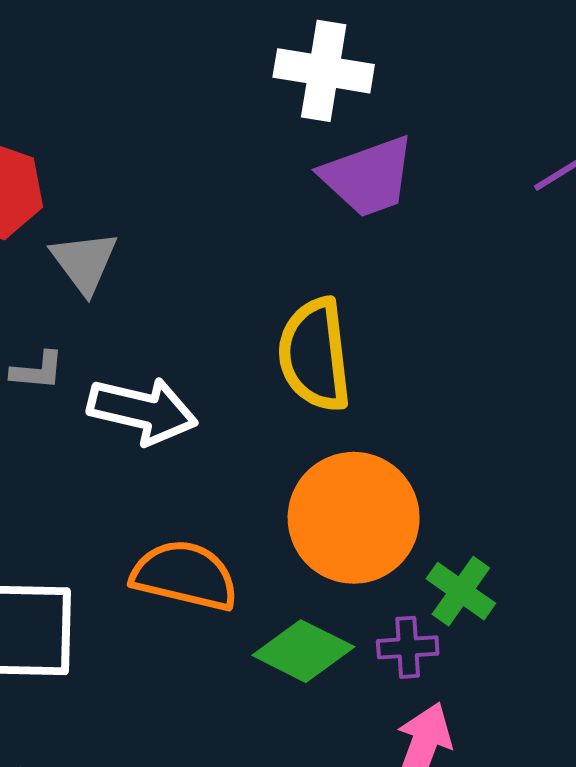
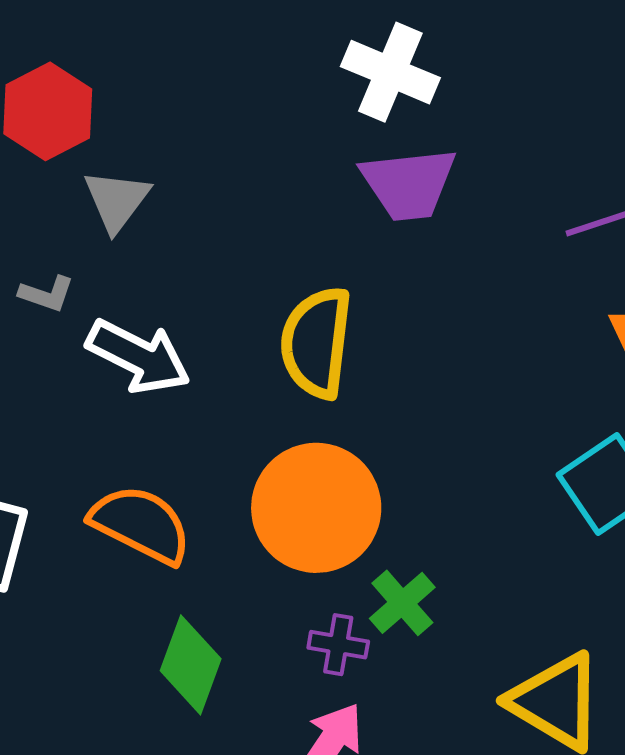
green diamond: (303, 651) -> (191, 665), moved, turned 70

